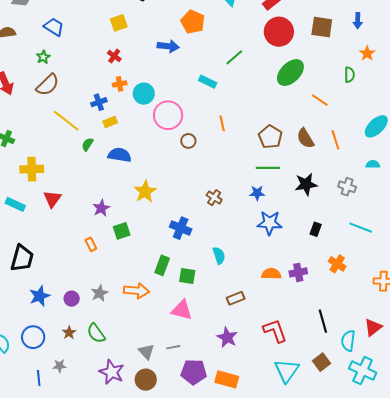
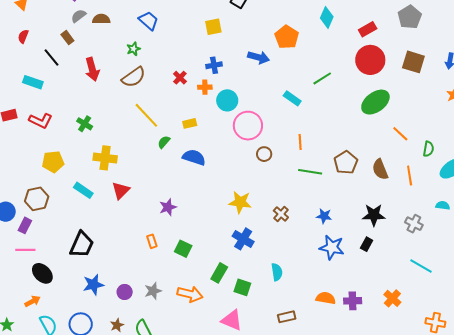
red cross: (114, 56) -> (180, 78), moved
green semicircle: (349, 75) -> (428, 149), moved
blue cross: (99, 102) -> (214, 65), moved
green line: (268, 168) -> (310, 172), moved
yellow star: (145, 192) -> (240, 202), moved, turned 30
black rectangle: (316, 229) -> (367, 244), moved
green square: (122, 231) -> (183, 249), moved, turned 36

